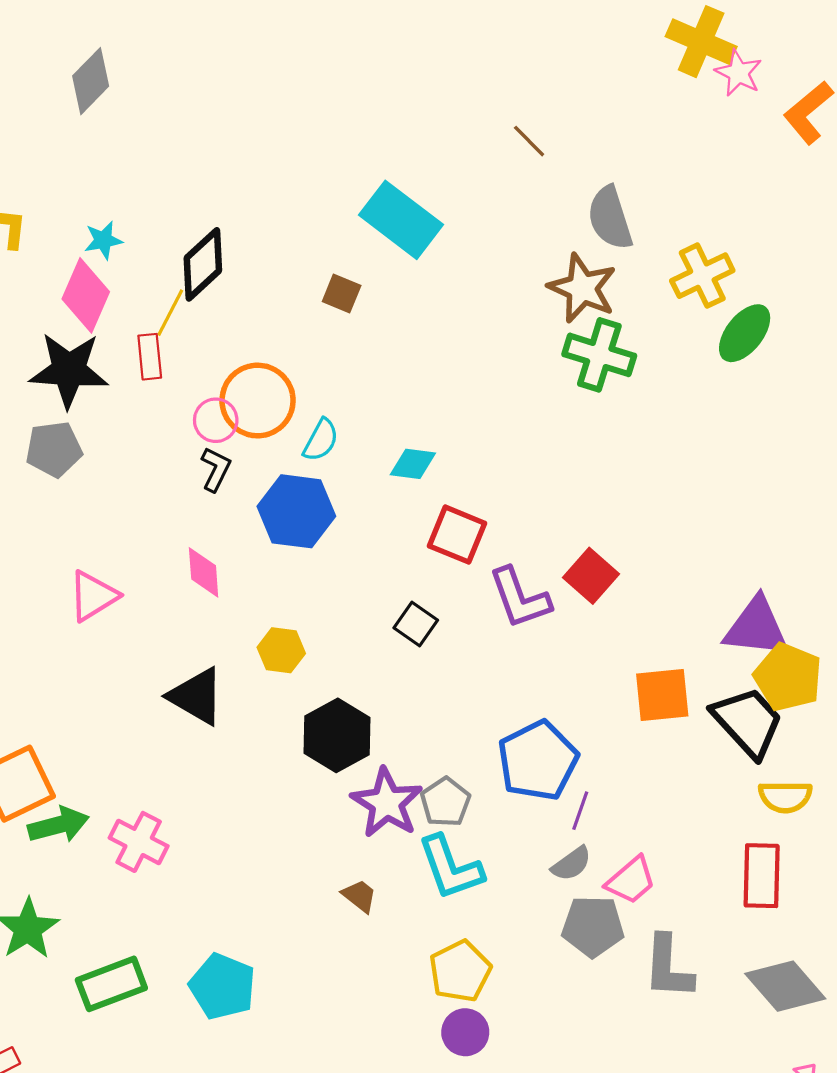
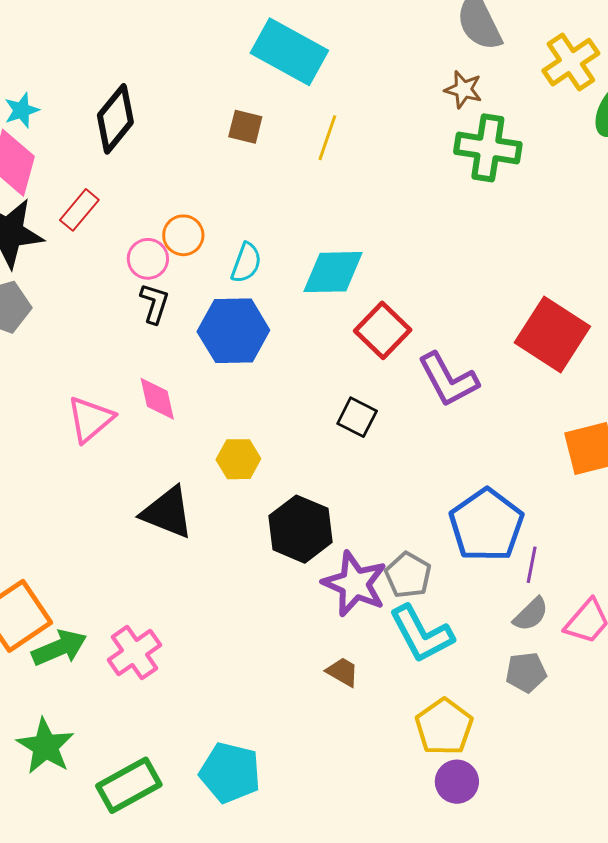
brown star: (582, 288) -> (463, 90), size x0.6
yellow line: (170, 313) -> (327, 138), moved
red rectangle: (150, 357) -> (79, 210), turned 54
orange circle: (258, 401) -> (183, 235), size x0.6
cyan diamond: (413, 464) -> (333, 272), size x1.5
red square: (457, 535) -> (383, 330), turned 30
red square: (591, 576) -> (552, 334), moved, size x1.5
pink triangle: (93, 596) -> (90, 419), moved
pink cross: (139, 842) -> (134, 653), turned 36
gray pentagon: (593, 926) -> (526, 672), moved, size x0.7

